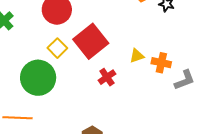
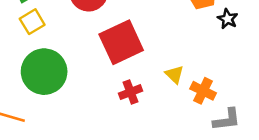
yellow square: (57, 48) -> (32, 22), moved
yellow triangle: (137, 56) -> (174, 75), turned 49

